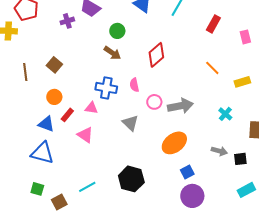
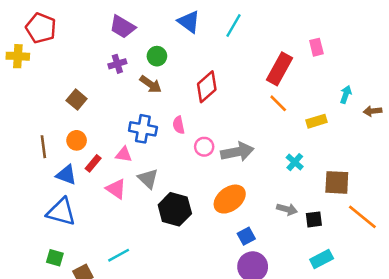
purple cross: (67, 21) -> (117, 64), moved
red rectangle: (213, 24) -> (279, 69), moved, size x1.4
pink rectangle: (245, 37) -> (316, 47), moved
brown line: (25, 72) -> (43, 147), moved
gray triangle: (130, 123) -> (148, 179), moved
black hexagon: (131, 179) -> (175, 209), moved

